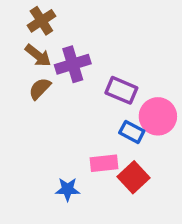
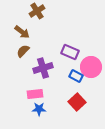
brown cross: (41, 21) -> (37, 11), moved
purple cross: (73, 64) -> (43, 68), moved
pink rectangle: (104, 163) -> (35, 94), moved

